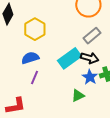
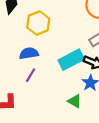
green triangle: (78, 96) -> (75, 101), turned 48

